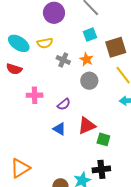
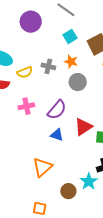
yellow semicircle: (45, 43) -> (25, 72), moved
purple semicircle: (64, 104) -> (57, 110), size x1.5
orange triangle: (20, 168) -> (42, 167), moved

